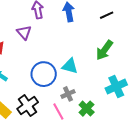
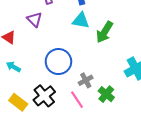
green arrow: (104, 50) -> (105, 32), moved
cyan triangle: (70, 66) -> (81, 20), moved

